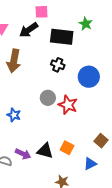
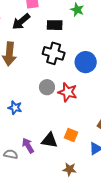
black rectangle: (62, 37) -> (55, 25), size x0.7
black cross: (58, 65) -> (54, 53), size x1.5
purple arrow: (23, 154) -> (28, 145), turned -140

